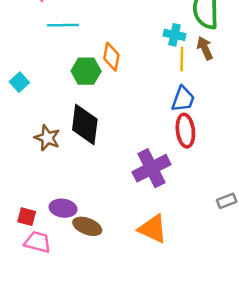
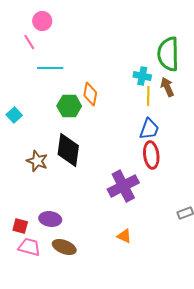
brown ellipse: (87, 226) -> (64, 247), moved
orange triangle: (153, 229) -> (124, 236), size x0.6

